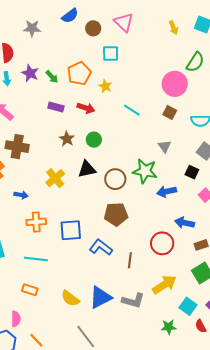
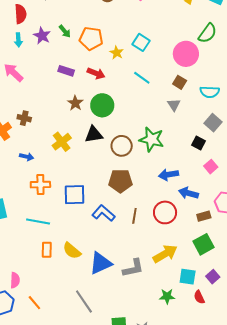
cyan square: (111, 54) -> (141, 42), moved, turned 30
orange pentagon: (79, 73) -> (91, 39), turned 30
green arrow: (52, 77) -> (65, 31), moved
green circle: (94, 140) -> (102, 105), size x1.5
gray triangle: (165, 146) -> (174, 105), moved
brown cross: (17, 147) -> (24, 118), moved, size x0.6
blue arrow: (167, 192) -> (169, 175), moved
brown line: (130, 260) -> (134, 216), moved
orange rectangle: (30, 290) -> (47, 250), moved, turned 70
yellow semicircle: (70, 298) -> (72, 251), moved
gray L-shape: (133, 301) -> (133, 268), turned -30
cyan square: (188, 306) -> (188, 277), turned -30

